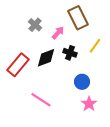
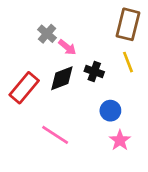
brown rectangle: (78, 18) -> (128, 24), moved, turned 40
pink arrow: (58, 33) -> (67, 47), moved, turned 88
yellow line: (95, 46) -> (128, 62), turned -56

